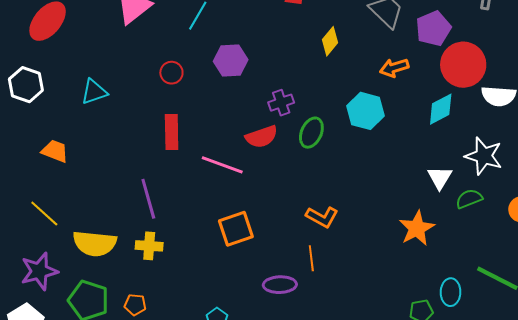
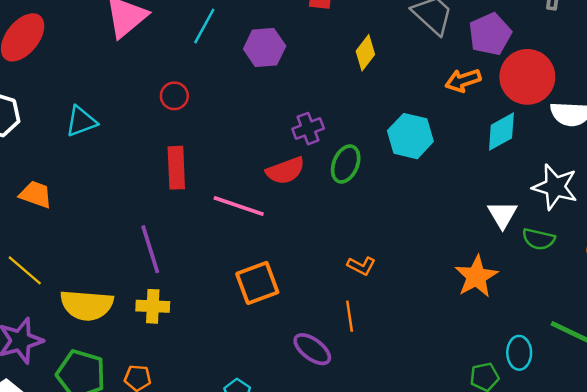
purple hexagon: (231, 61) -> (265, 47), moved
orange arrow: (394, 68) -> (463, 80), moved
green semicircle: (469, 199) -> (539, 239), turned -144
orange L-shape: (322, 217) -> (361, 266), size x0.7
purple ellipse: (280, 285) -> (312, 349), turned 40

